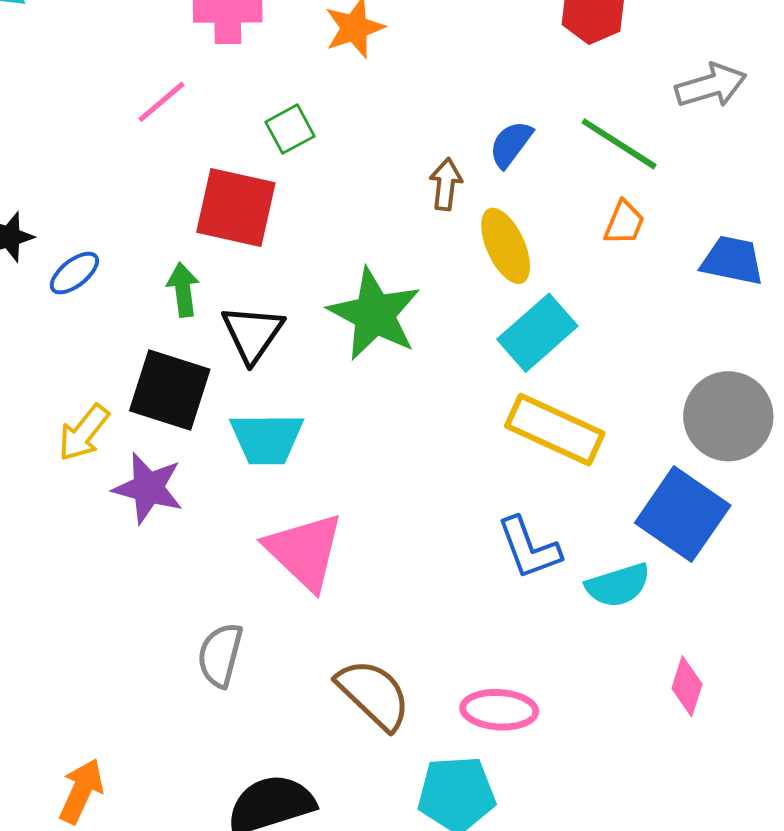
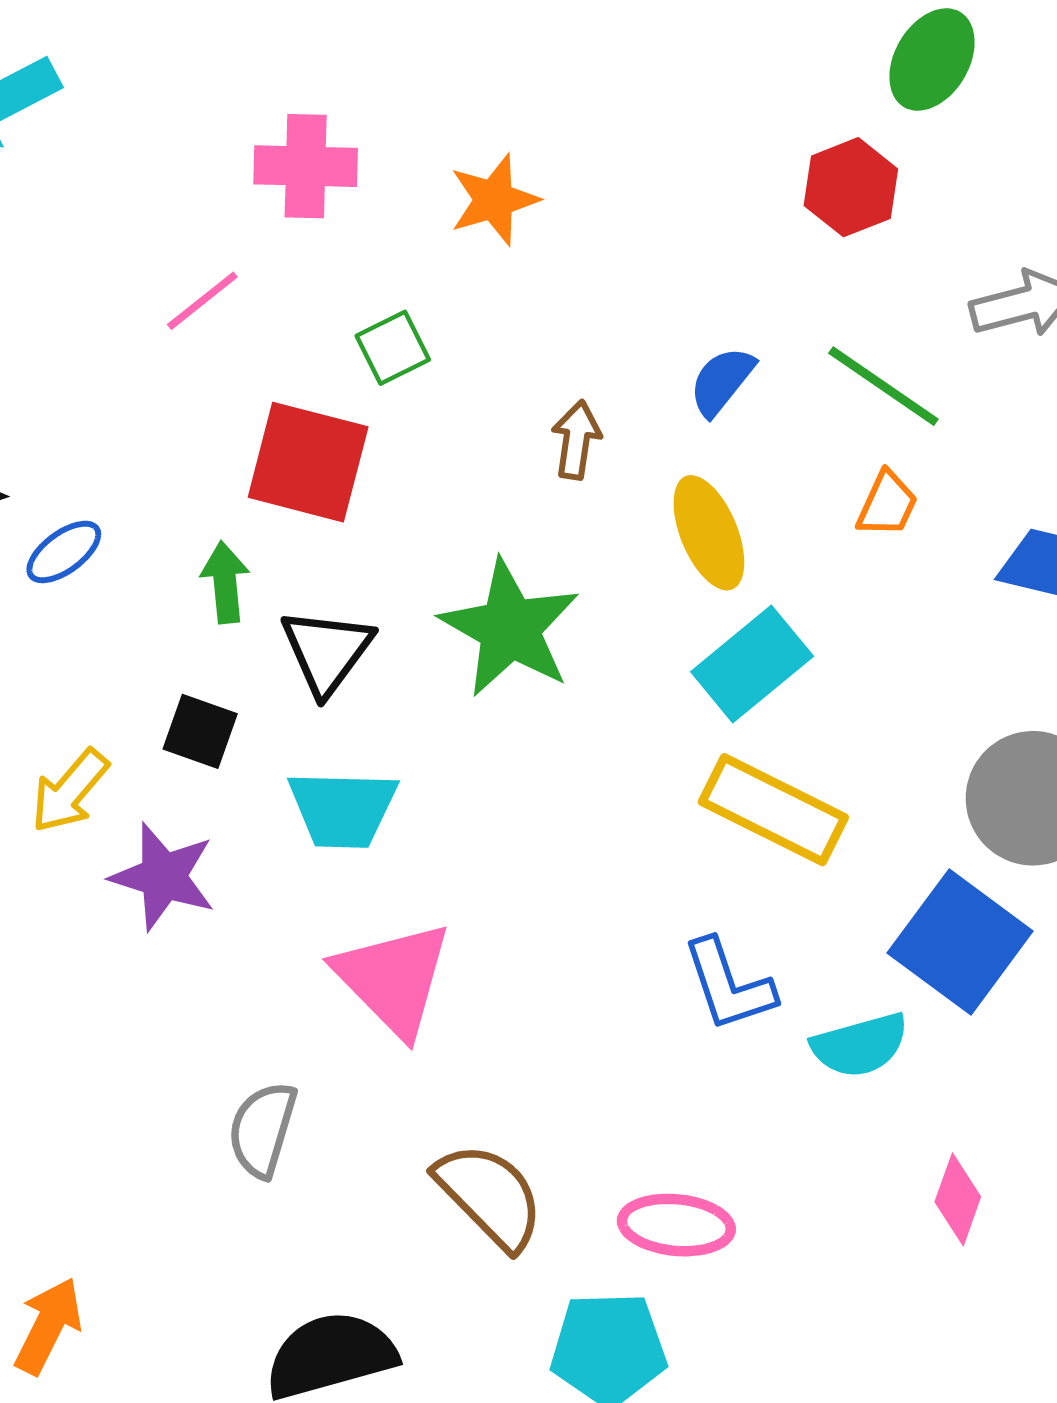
brown arrow: (446, 184) -> (576, 440), moved
black square: (170, 390) -> (200, 731), size x0.6

